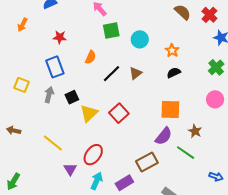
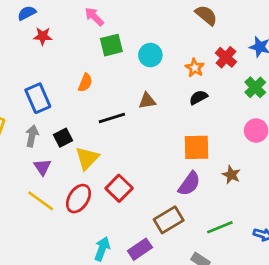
red cross: (209, 15) -> (226, 57), moved
red star: (60, 37) -> (43, 36), moved
brown triangle: (136, 73) -> (147, 101), turned 32
black line: (111, 74) -> (112, 118), moved, turned 30
red square: (119, 113) -> (119, 188), moved
green line: (186, 153) -> (220, 227), moved, turned -54
red ellipse: (93, 155) -> (78, 199), moved
purple triangle: (70, 169) -> (42, 167), moved

